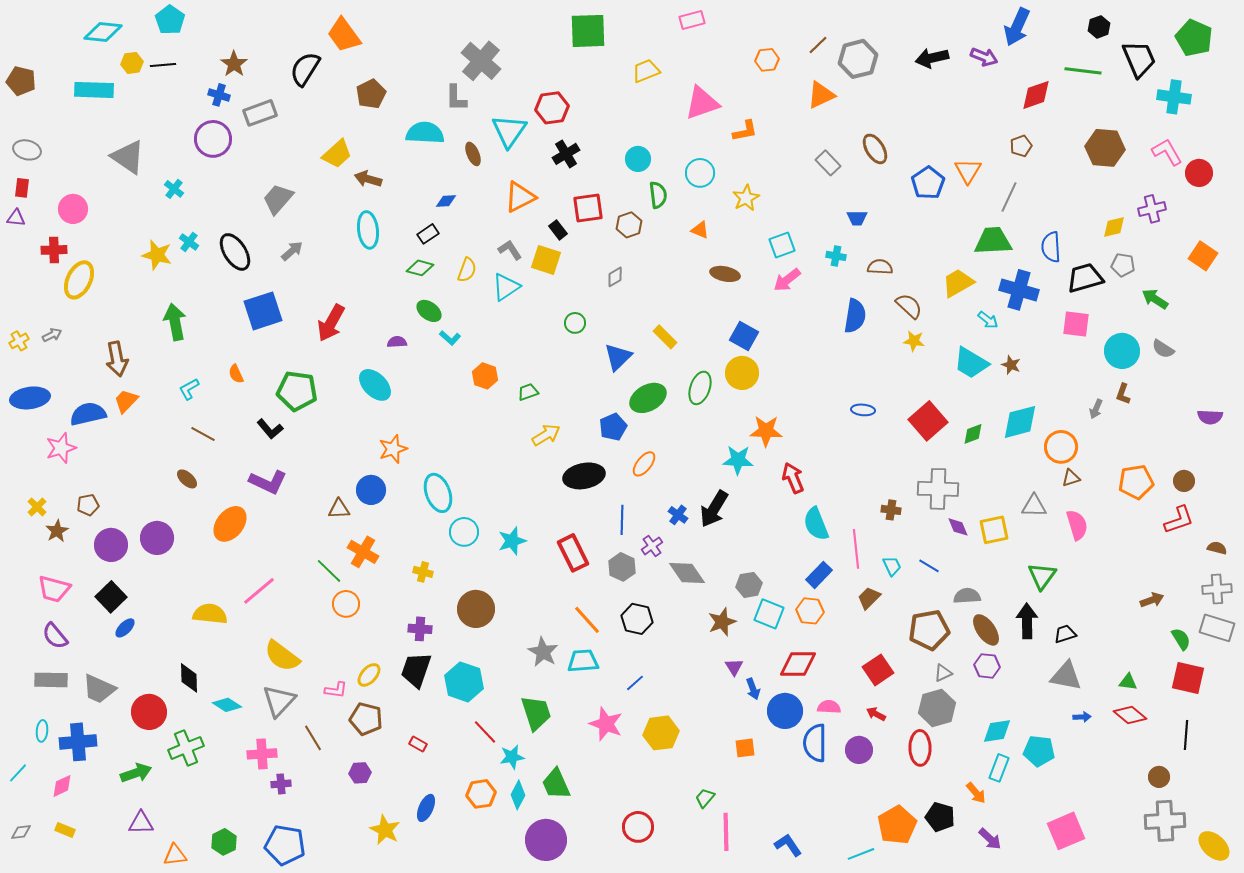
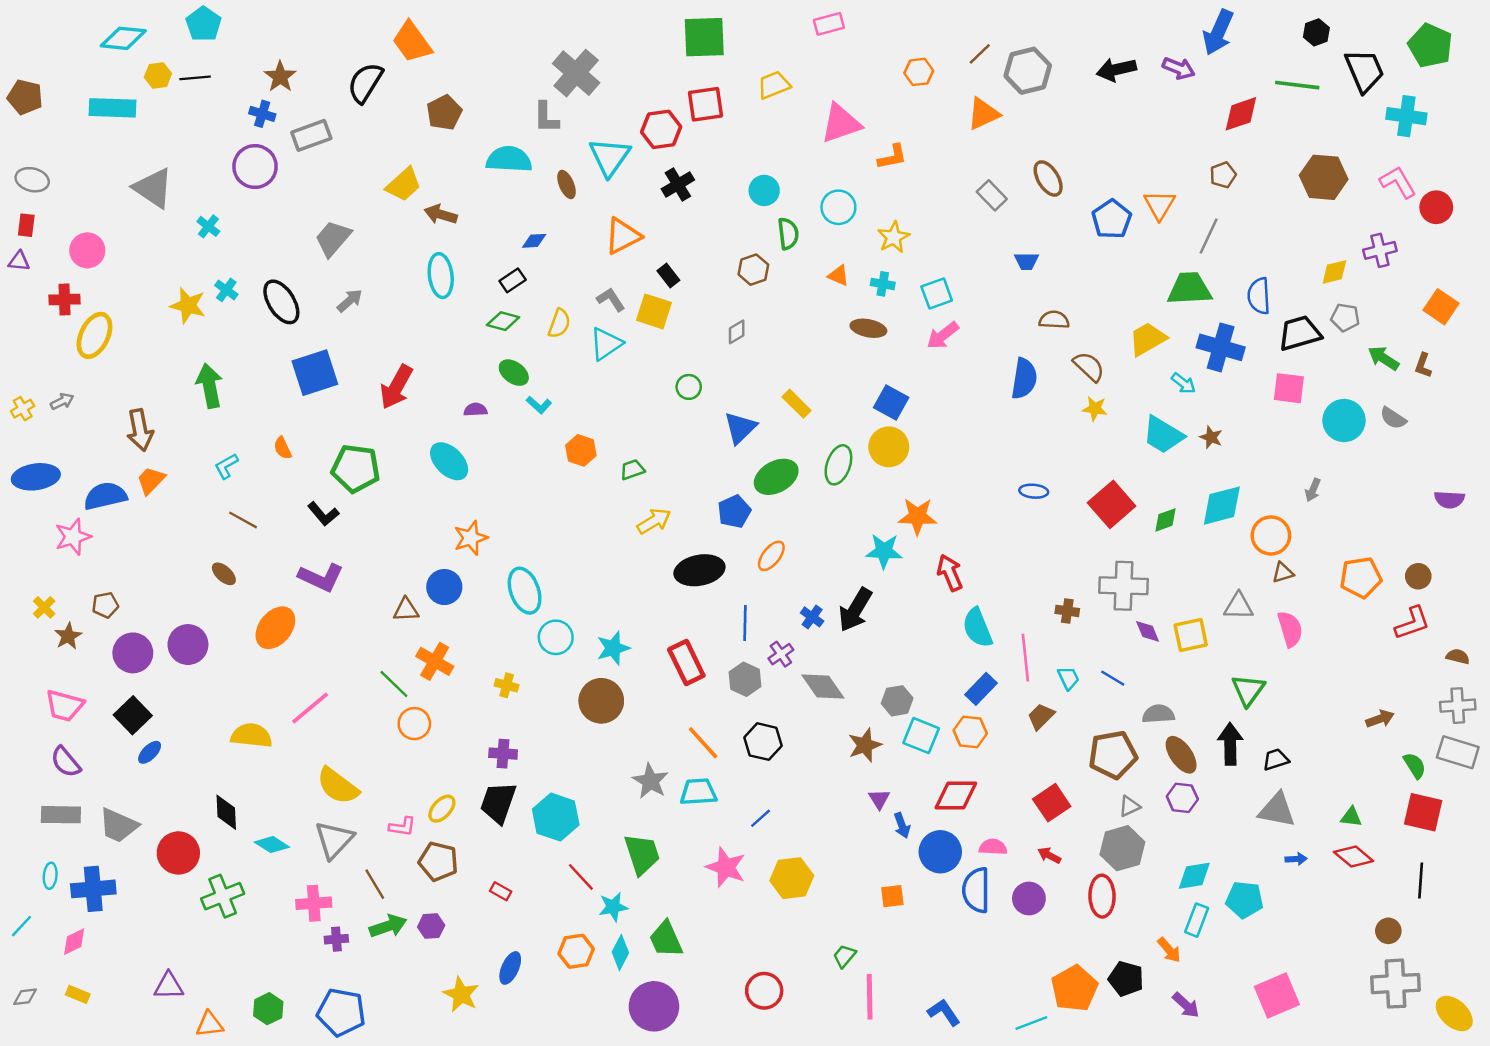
red square: (588, 208) -> (705, 104), moved
cyan cross: (836, 256) -> (883, 284), moved
brown L-shape: (1123, 394) -> (1423, 365), moved
brown circle: (476, 609) -> (601, 701), moved
green arrow: (136, 773) -> (388, 926), moved

